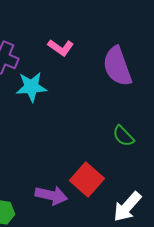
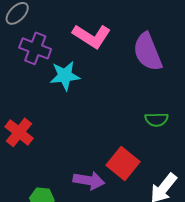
pink L-shape: (61, 47) -> (92, 36), size x1.5
green semicircle: (123, 136) -> (157, 120), turned -45

